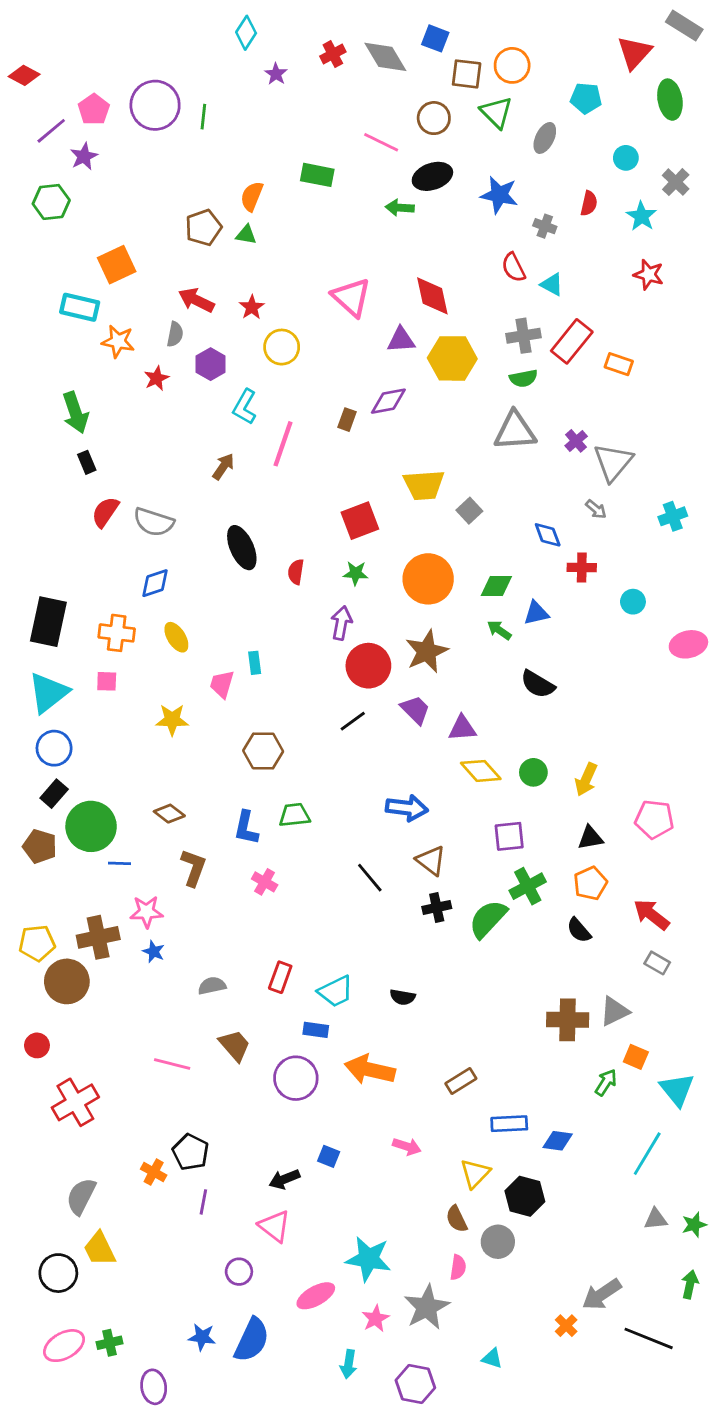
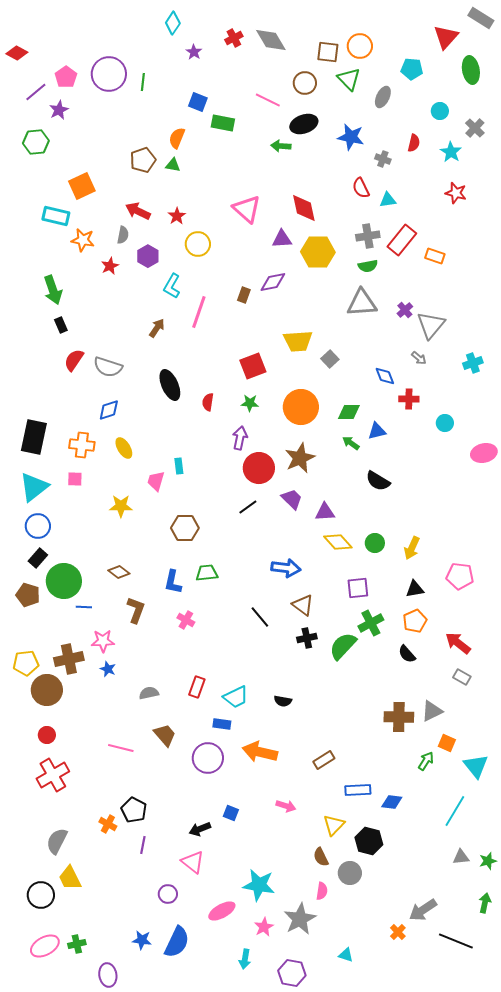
blue square: (435, 38) -> (198, 102), moved
cyan triangle: (552, 284) -> (388, 200), turned -36
red circle: (37, 1045) -> (47, 735), moved

